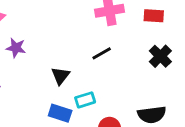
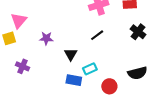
purple star: (16, 48) -> (46, 38), moved

